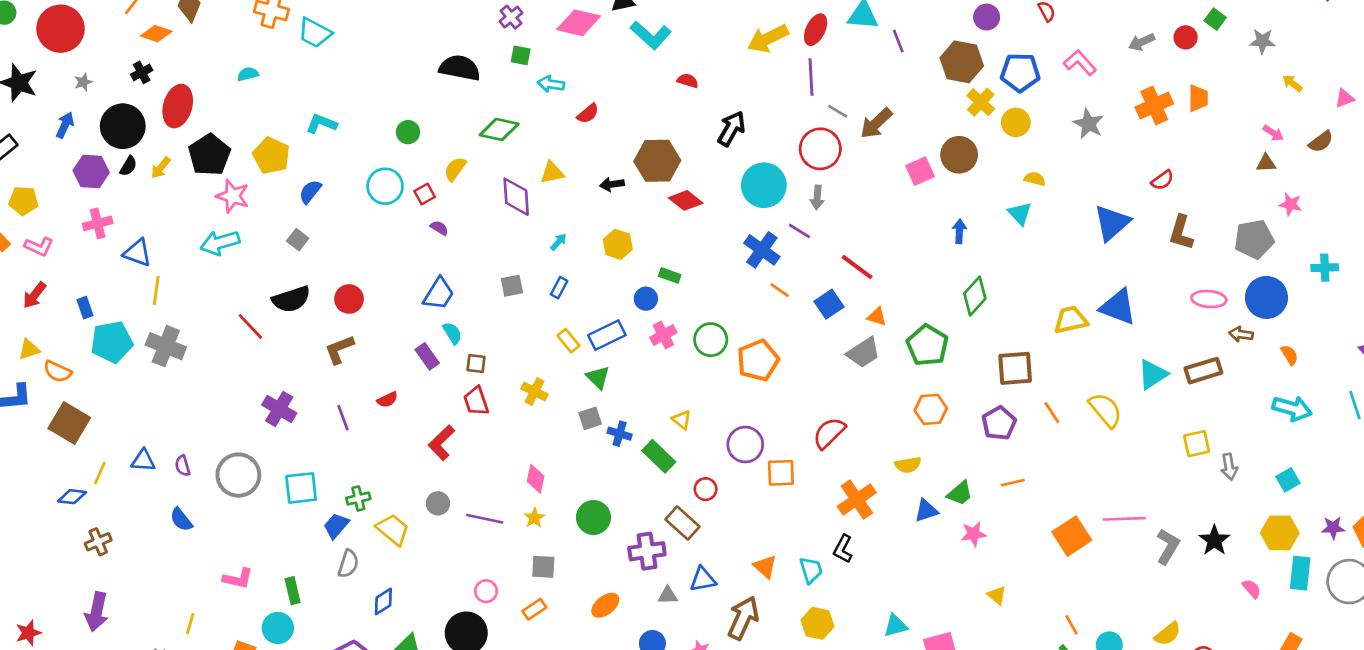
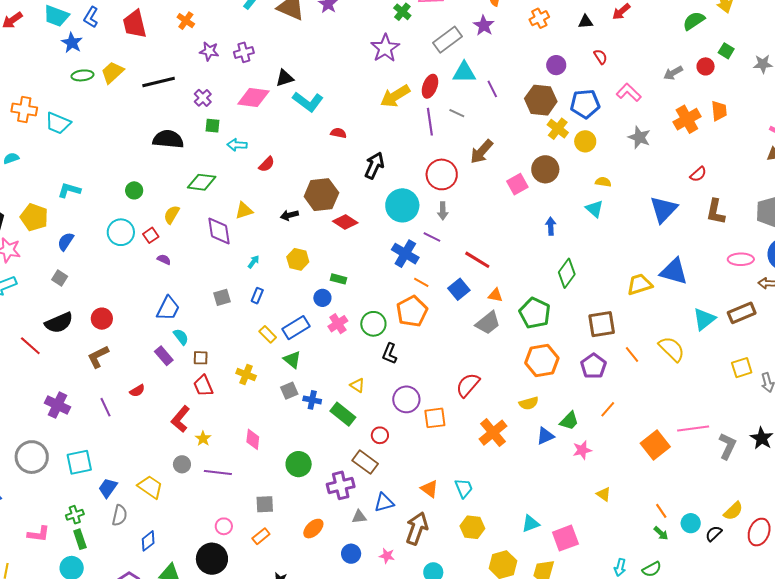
gray line: (838, 111) -> (457, 113), moved
orange pentagon: (758, 360) -> (412, 311), moved
orange hexagon: (931, 409) -> (542, 361), size x1.4
orange line: (1013, 483) -> (608, 409), turned -30
green cross: (358, 498) -> (75, 515), moved
yellow star: (534, 518) -> (203, 439), moved
black L-shape: (843, 549) -> (390, 354), moved

